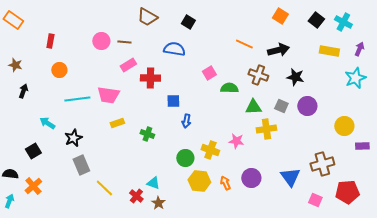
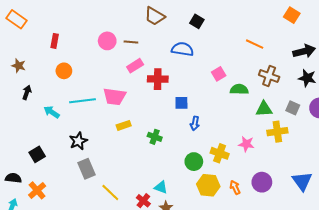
black arrow: (278, 50) -> (304, 51), moved
cyan arrow: (47, 123) -> (52, 112), moved

